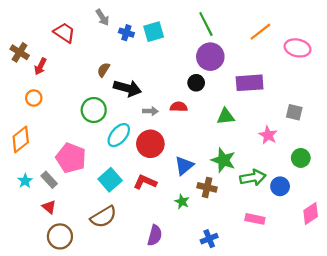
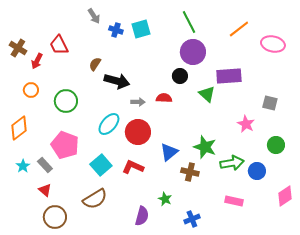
red trapezoid: (64, 33) -> (59, 45), moved, turned -150
green circle: (94, 110) -> (66, 101), moved
green triangle: (226, 117) -> (207, 94), moved, turned 48
green star: (182, 202) -> (165, 199), moved

